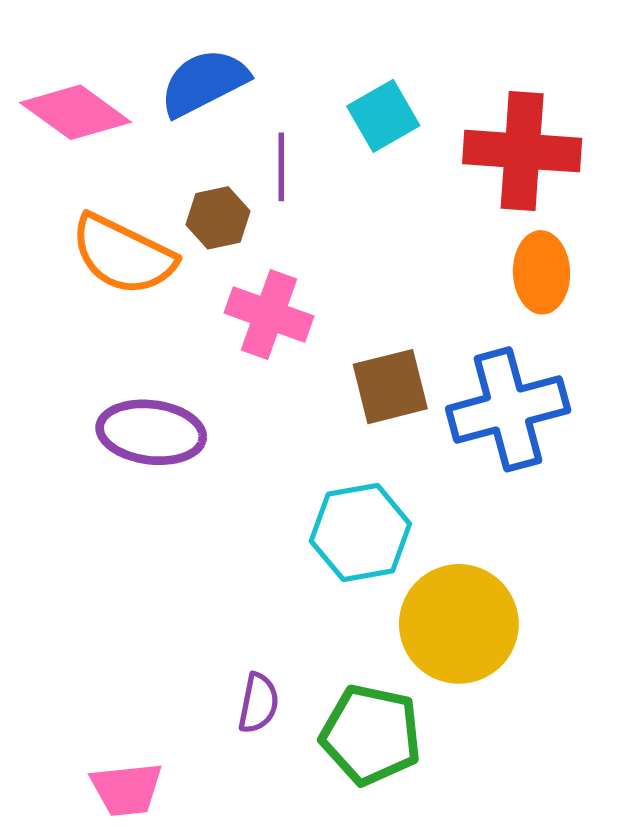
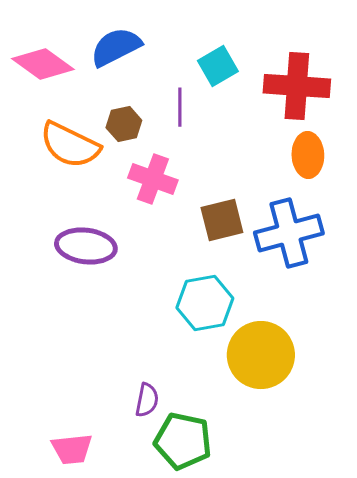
purple line: (281, 167) -> (180, 107), moved
green pentagon: (371, 735) -> (183, 441), moved

